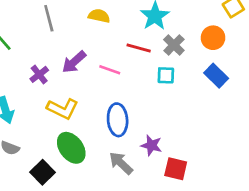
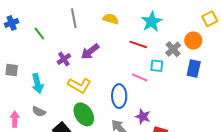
gray cross: (174, 45) -> (173, 49), moved
pink line: (110, 70) -> (140, 77), moved
blue rectangle: (216, 76) -> (194, 68), turned 54

